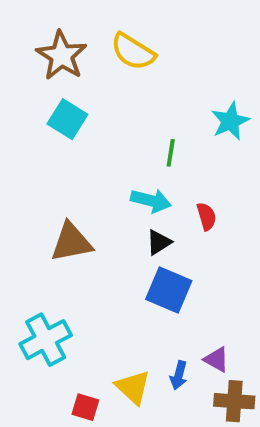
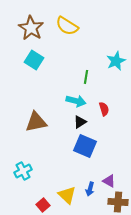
cyan cross: (46, 340) -> (23, 171), size x0.7
red square: (85, 407) -> (43, 205), turned 32

